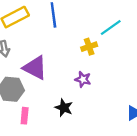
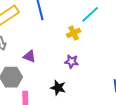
purple triangle: (35, 68) -> (29, 56), size x0.6

